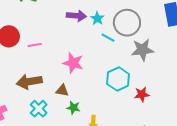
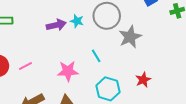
cyan line: (108, 38) -> (96, 56), moved, turned 48
cyan hexagon: (118, 79) -> (108, 89), moved

